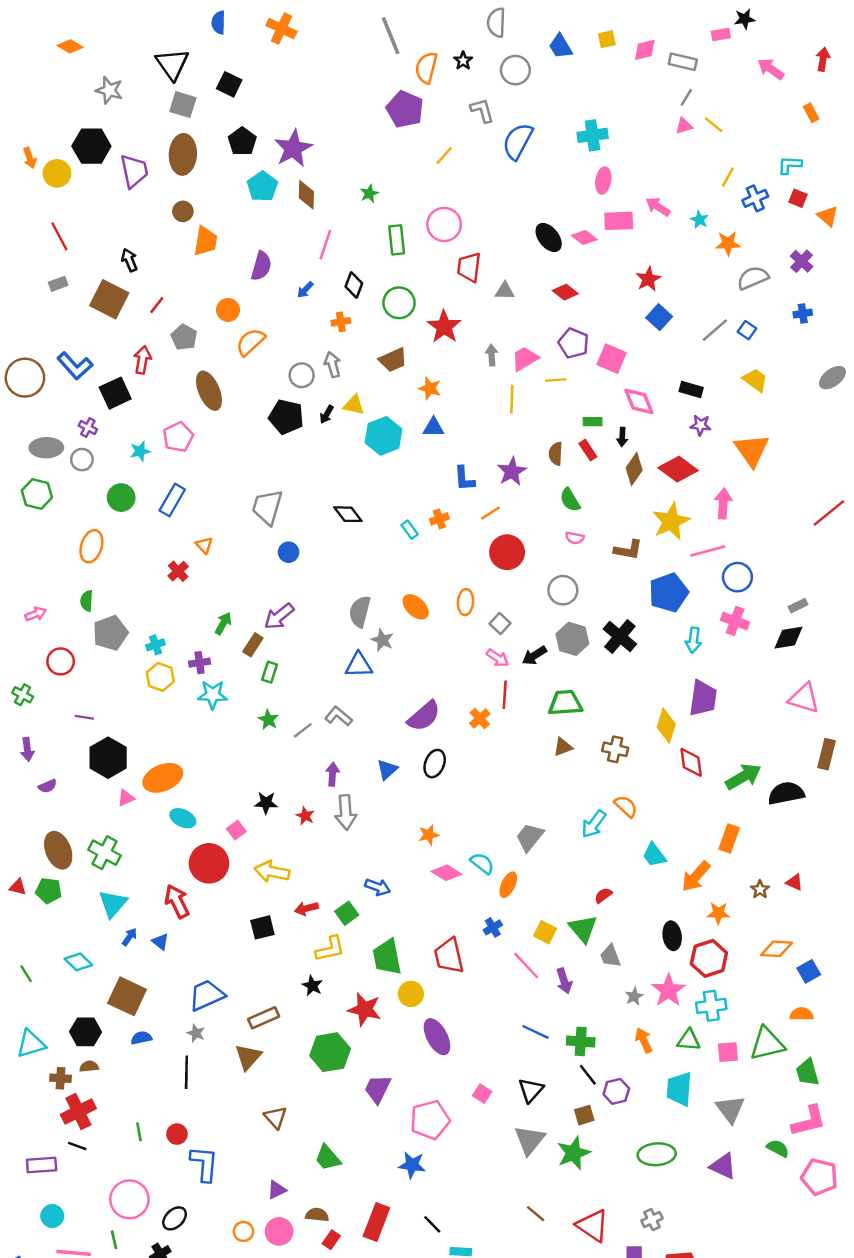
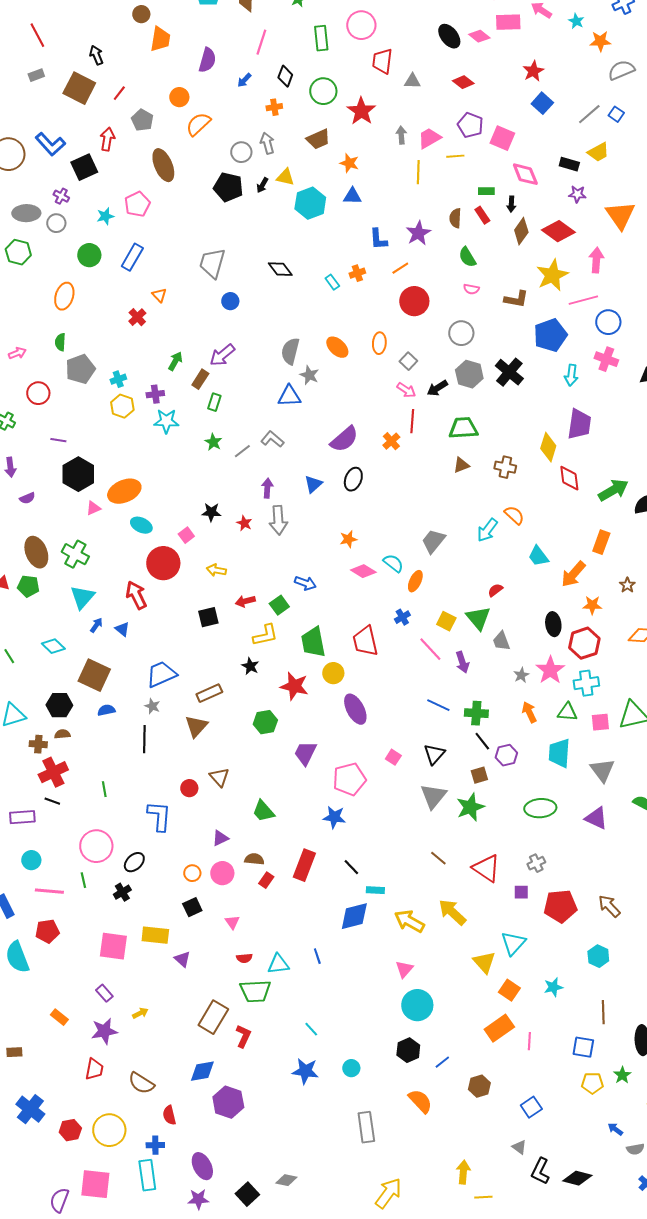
yellow trapezoid: (755, 380) -> (598, 152), moved, turned 115
yellow arrow: (272, 872) -> (216, 570), size x0.7
green hexagon: (330, 1052) -> (265, 722), size x0.7
red circle: (177, 1134) -> (189, 788), moved

